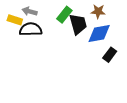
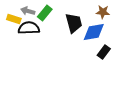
brown star: (98, 11) -> (103, 12), moved
green rectangle: (64, 15) -> (45, 13), moved

